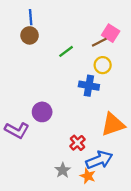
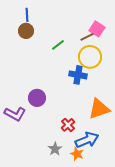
yellow circle: (103, 65) -> (90, 57), size x1.5

